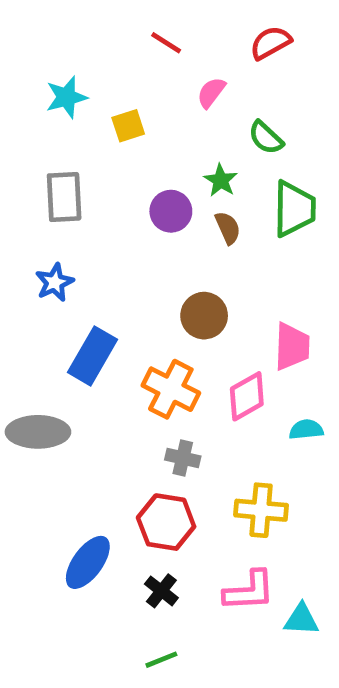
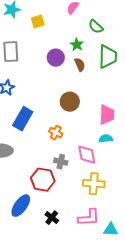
orange cross: (171, 389) -> (56, 133), size x0.6
pink diamond: (247, 396) -> (87, 155), moved, turned -70
cyan semicircle: (306, 430) -> (106, 139), moved
red hexagon: (166, 522) -> (43, 180), moved

